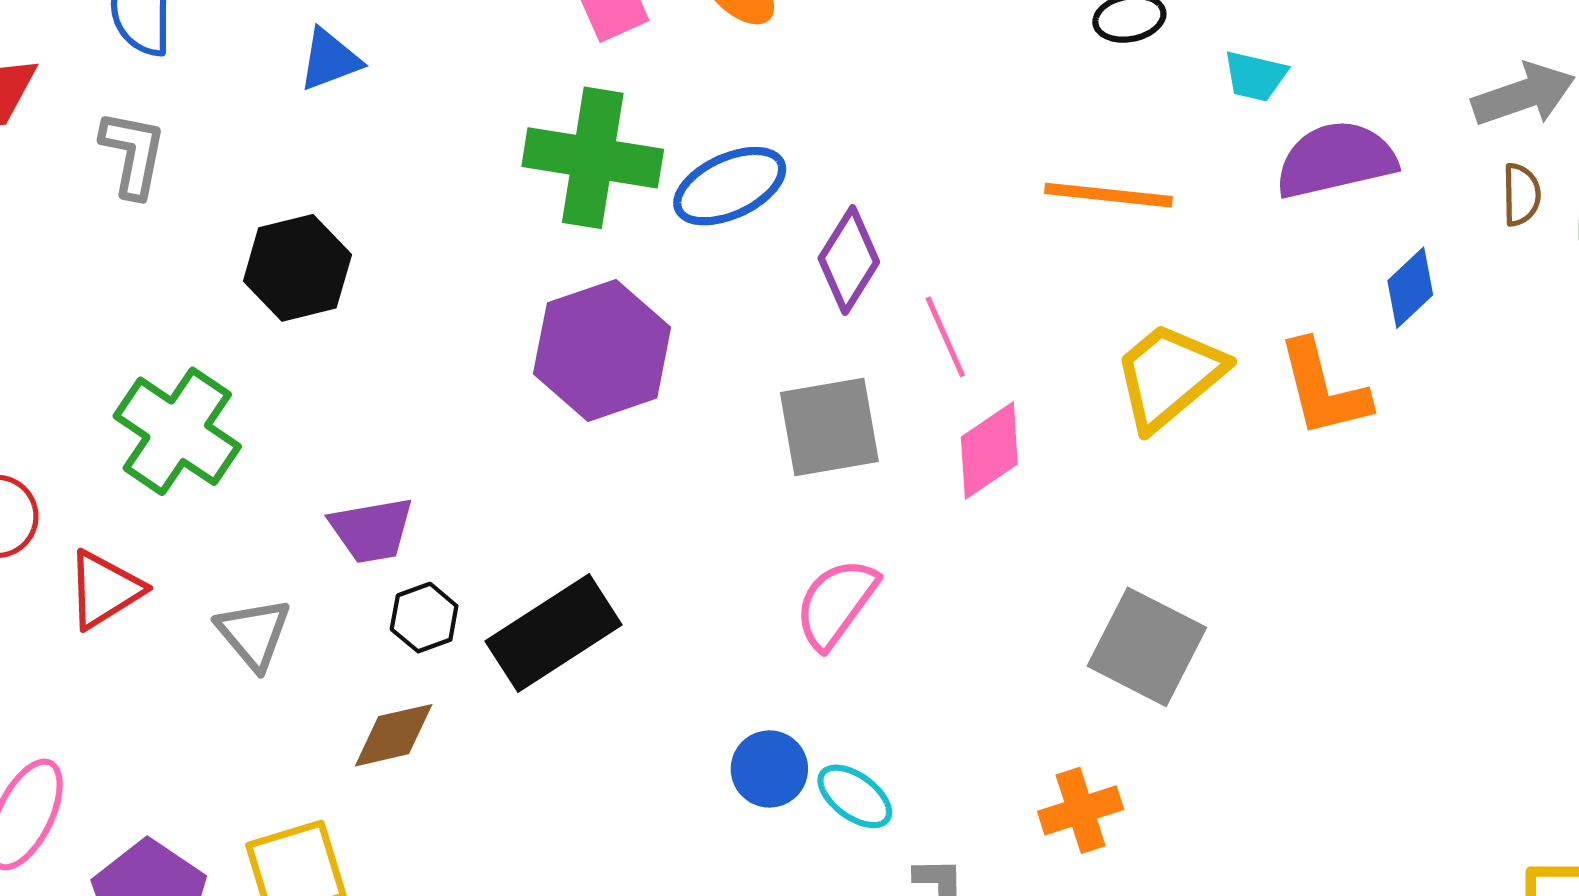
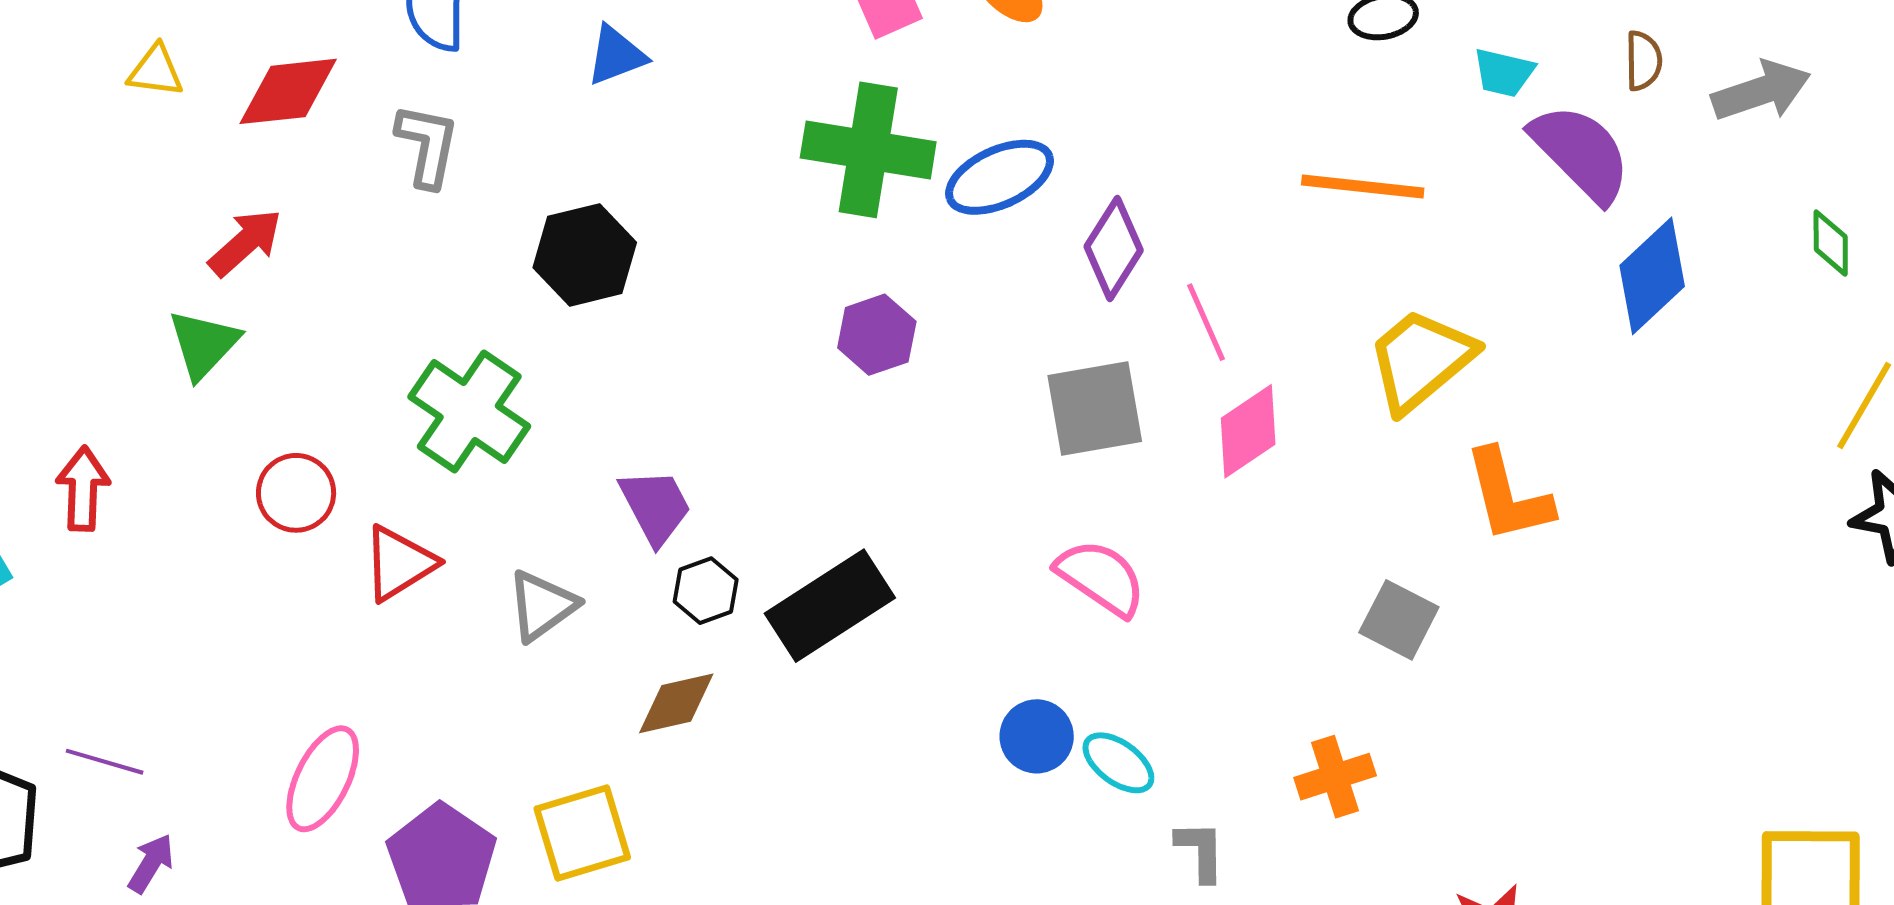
purple semicircle: (1336, 160) -> (1581, 153), turned 58
brown semicircle: (1521, 195) -> (1643, 61), moved
blue diamond: (1410, 288) -> (1652, 276), size x1.5
purple hexagon: (602, 350) -> (877, 335), size x0.6
orange L-shape: (1323, 389) -> (1508, 496), moved
purple trapezoid: (372, 530) -> (655, 506), turned -108
pink semicircle: (836, 603) -> (1101, 578), turned 88
gray triangle: (254, 634) -> (542, 606), turned 34
gray square: (1147, 647) -> (1399, 620), size x0.7

